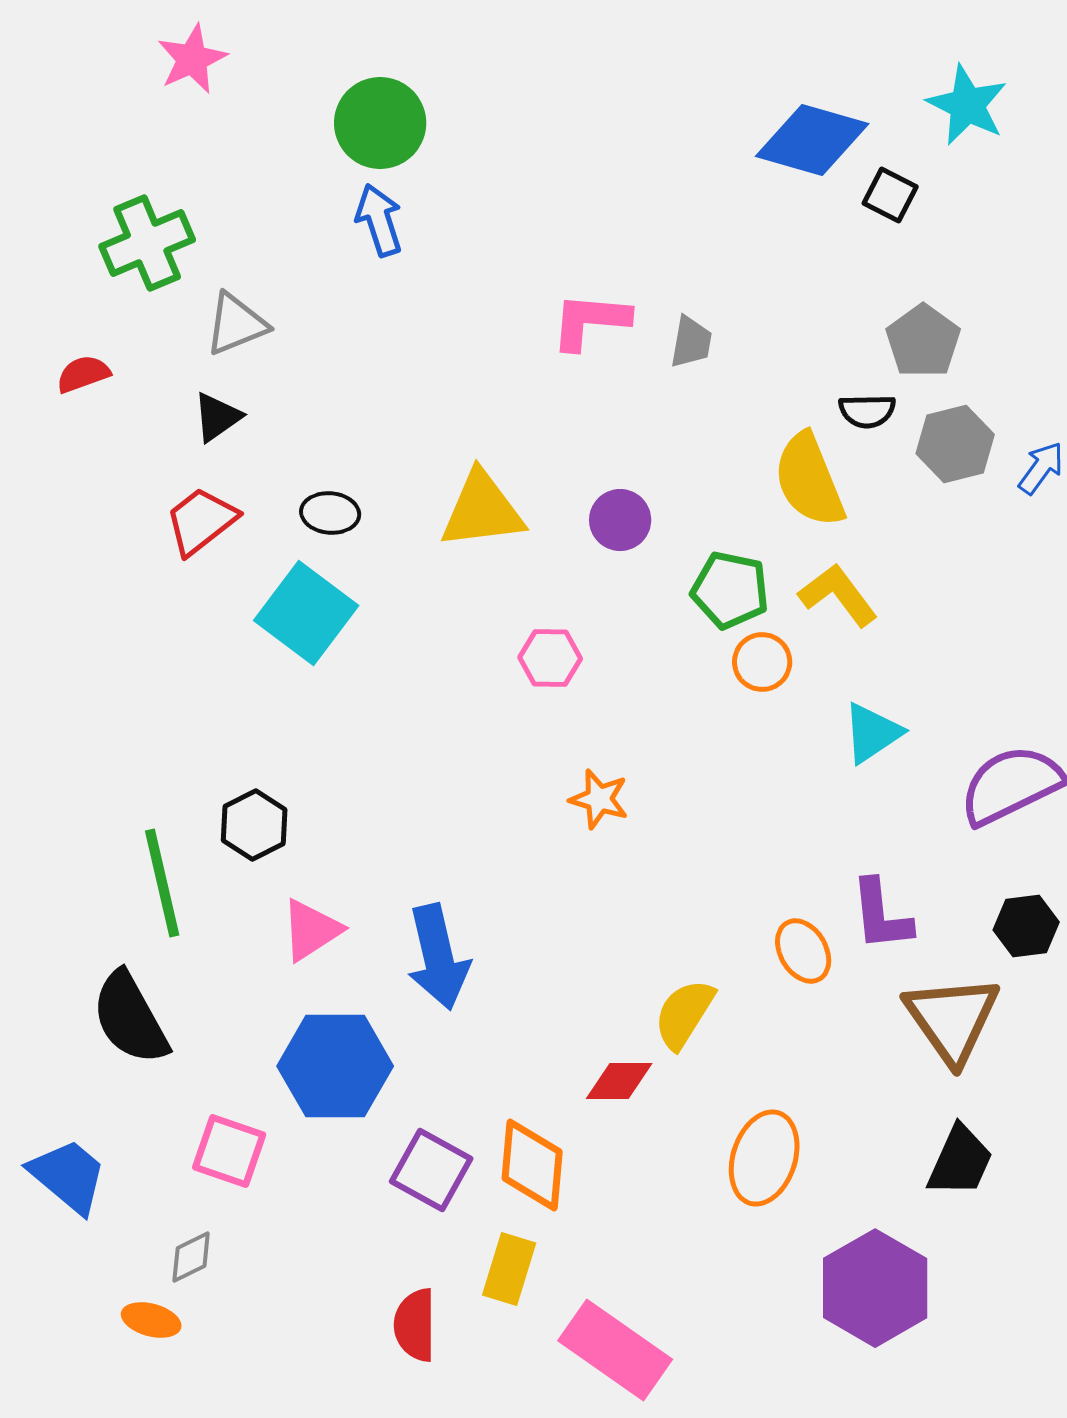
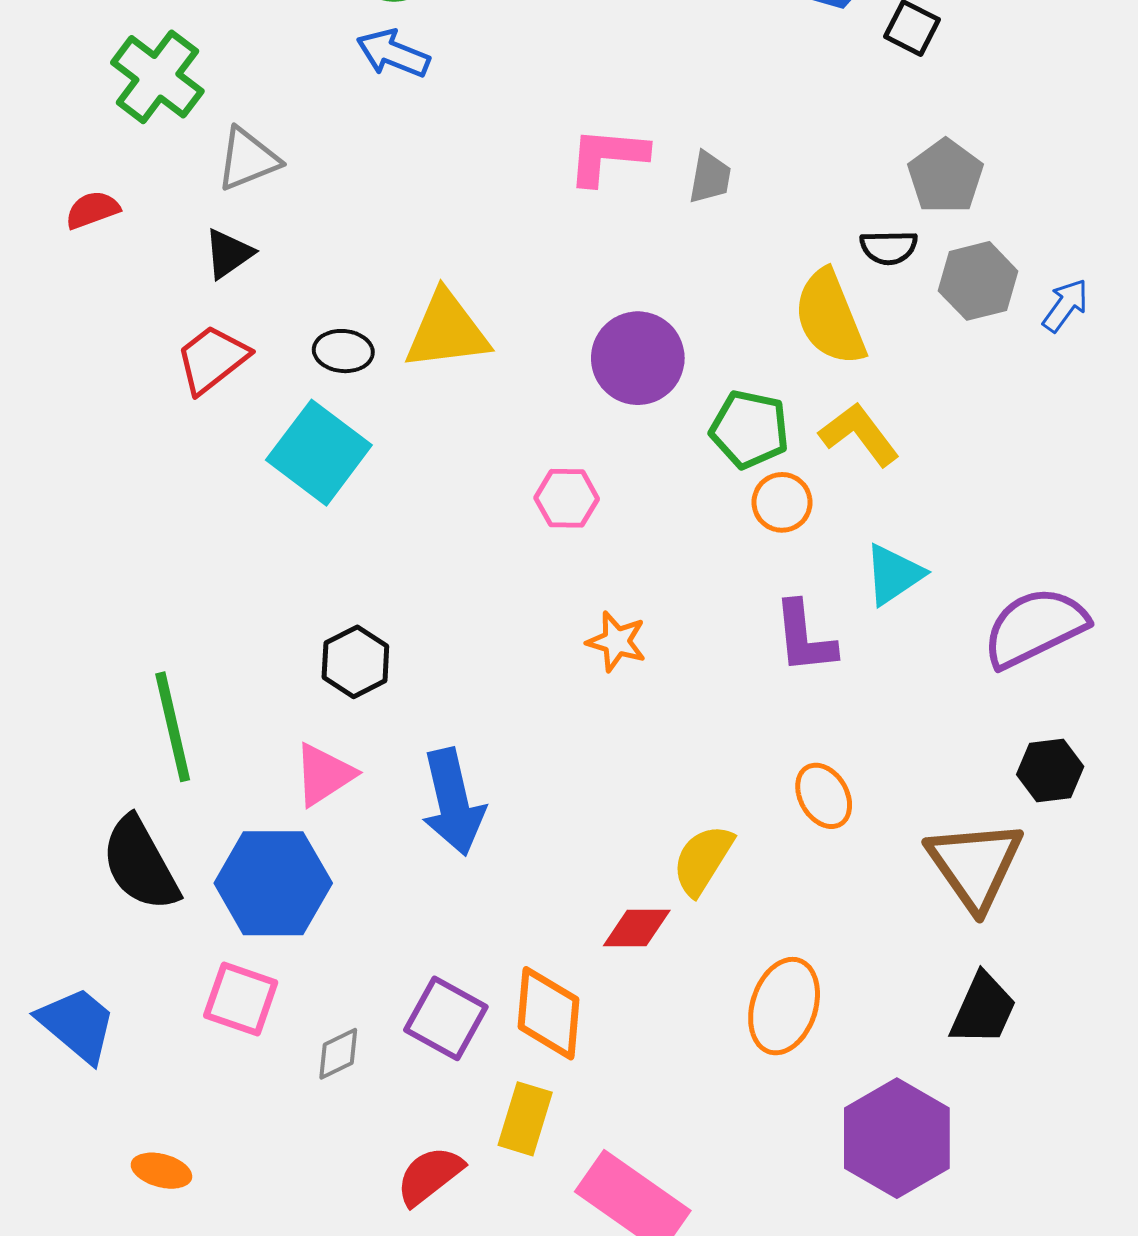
blue arrow: (379, 220) -> (393, 53), turned -50
green cross: (147, 243) -> (157, 77), turned -30
yellow triangle: (482, 510) -> (447, 331), moved
purple circle: (620, 520) -> (638, 358), size x1.5
black hexagon: (254, 825) -> (355, 662), moved
purple L-shape: (881, 915) -> (804, 637), moved
blue hexagon: (335, 1066) -> (273, 883), moved
gray diamond: (191, 1257) -> (338, 1054), moved
red semicircle: (415, 1325) -> (430, 1176), turned 52

